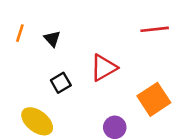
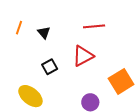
red line: (155, 29) -> (94, 26), moved

